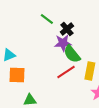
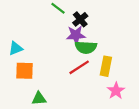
green semicircle: (72, 54) -> (86, 47), turned -48

